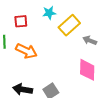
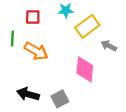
pink diamond: (87, 70) -> (85, 69), moved

